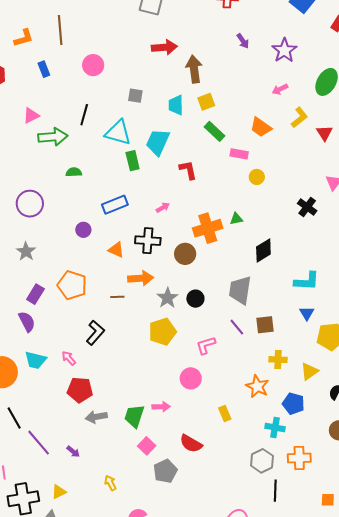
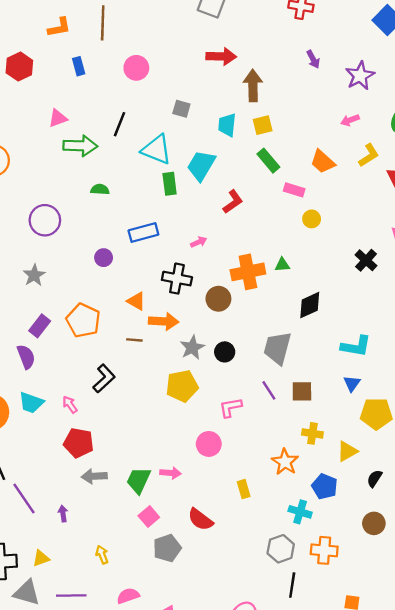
red L-shape: (188, 170) -> (233, 202), turned 60
orange triangle: (116, 250) -> (136, 301), moved
purple arrow: (73, 452) -> (63, 514), turned -144

